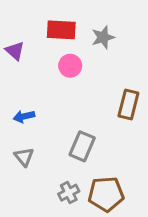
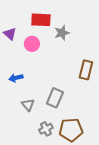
gray star: (103, 37) -> (62, 33), moved
pink circle: (70, 66) -> (32, 44), moved
gray triangle: (24, 157) -> (28, 105), moved

